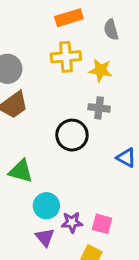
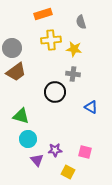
orange rectangle: (69, 18) -> (43, 14), moved
cyan circle: (46, 206) -> (28, 139), moved
pink square: (102, 224) -> (85, 152), moved

